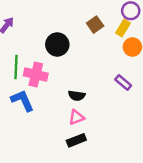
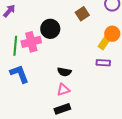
yellow rectangle: (123, 28) -> (104, 43), moved
pink cross: (36, 75) -> (31, 42), moved, turned -30
purple rectangle: (123, 82) -> (103, 63), turned -40

